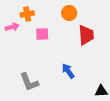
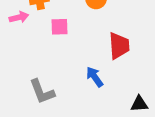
red trapezoid: (86, 35) -> (119, 46), moved

